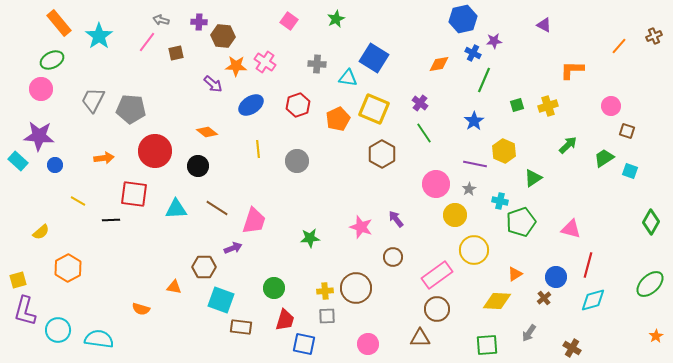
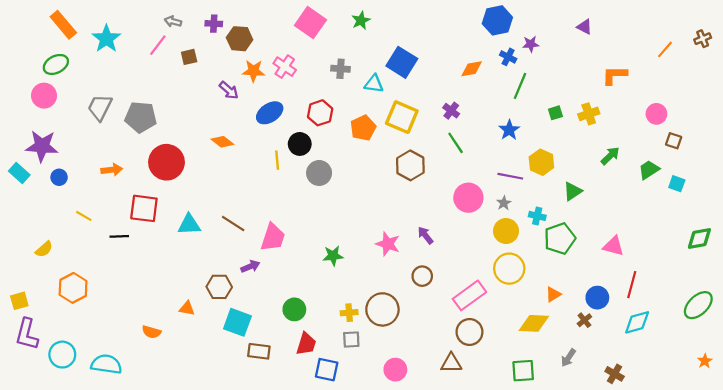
pink square: (289, 21) -> (310, 23), size x1.6
black circle: (198, 166) -> (300, 144), moved
yellow circle: (455, 215) -> (506, 231), moved
green diamond: (651, 222) -> (699, 239), turned 50

